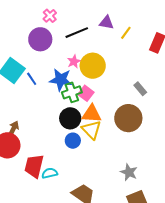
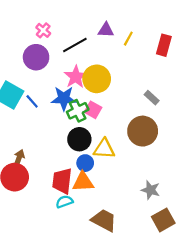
pink star: (74, 61) -> (76, 77), size x1.5
orange triangle: (92, 114) -> (83, 182), moved
yellow triangle: (92, 130) -> (104, 149), turned -35
red trapezoid: (34, 166) -> (62, 181), moved

